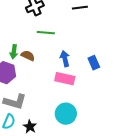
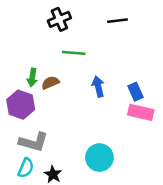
brown semicircle: (28, 56) -> (50, 83), turned -48
pink rectangle: (65, 79) -> (141, 112), moved

